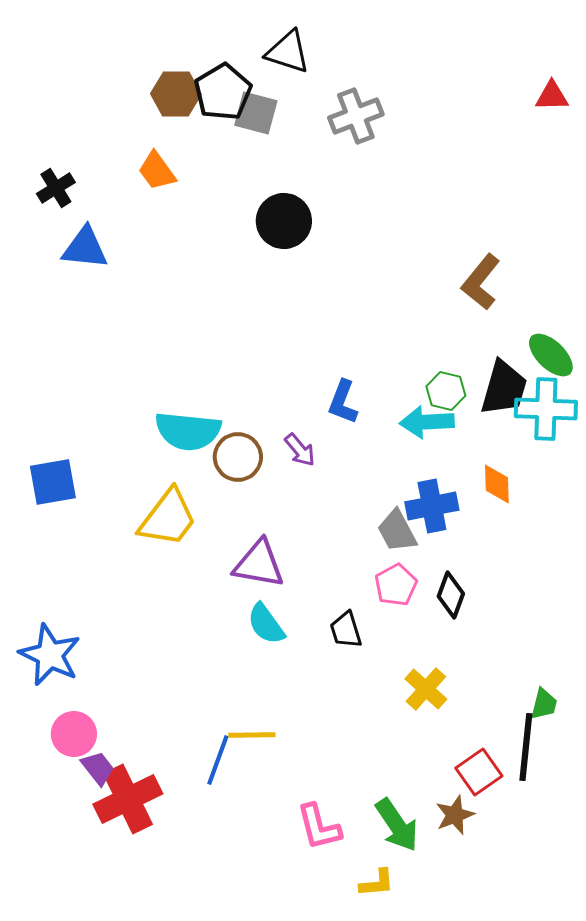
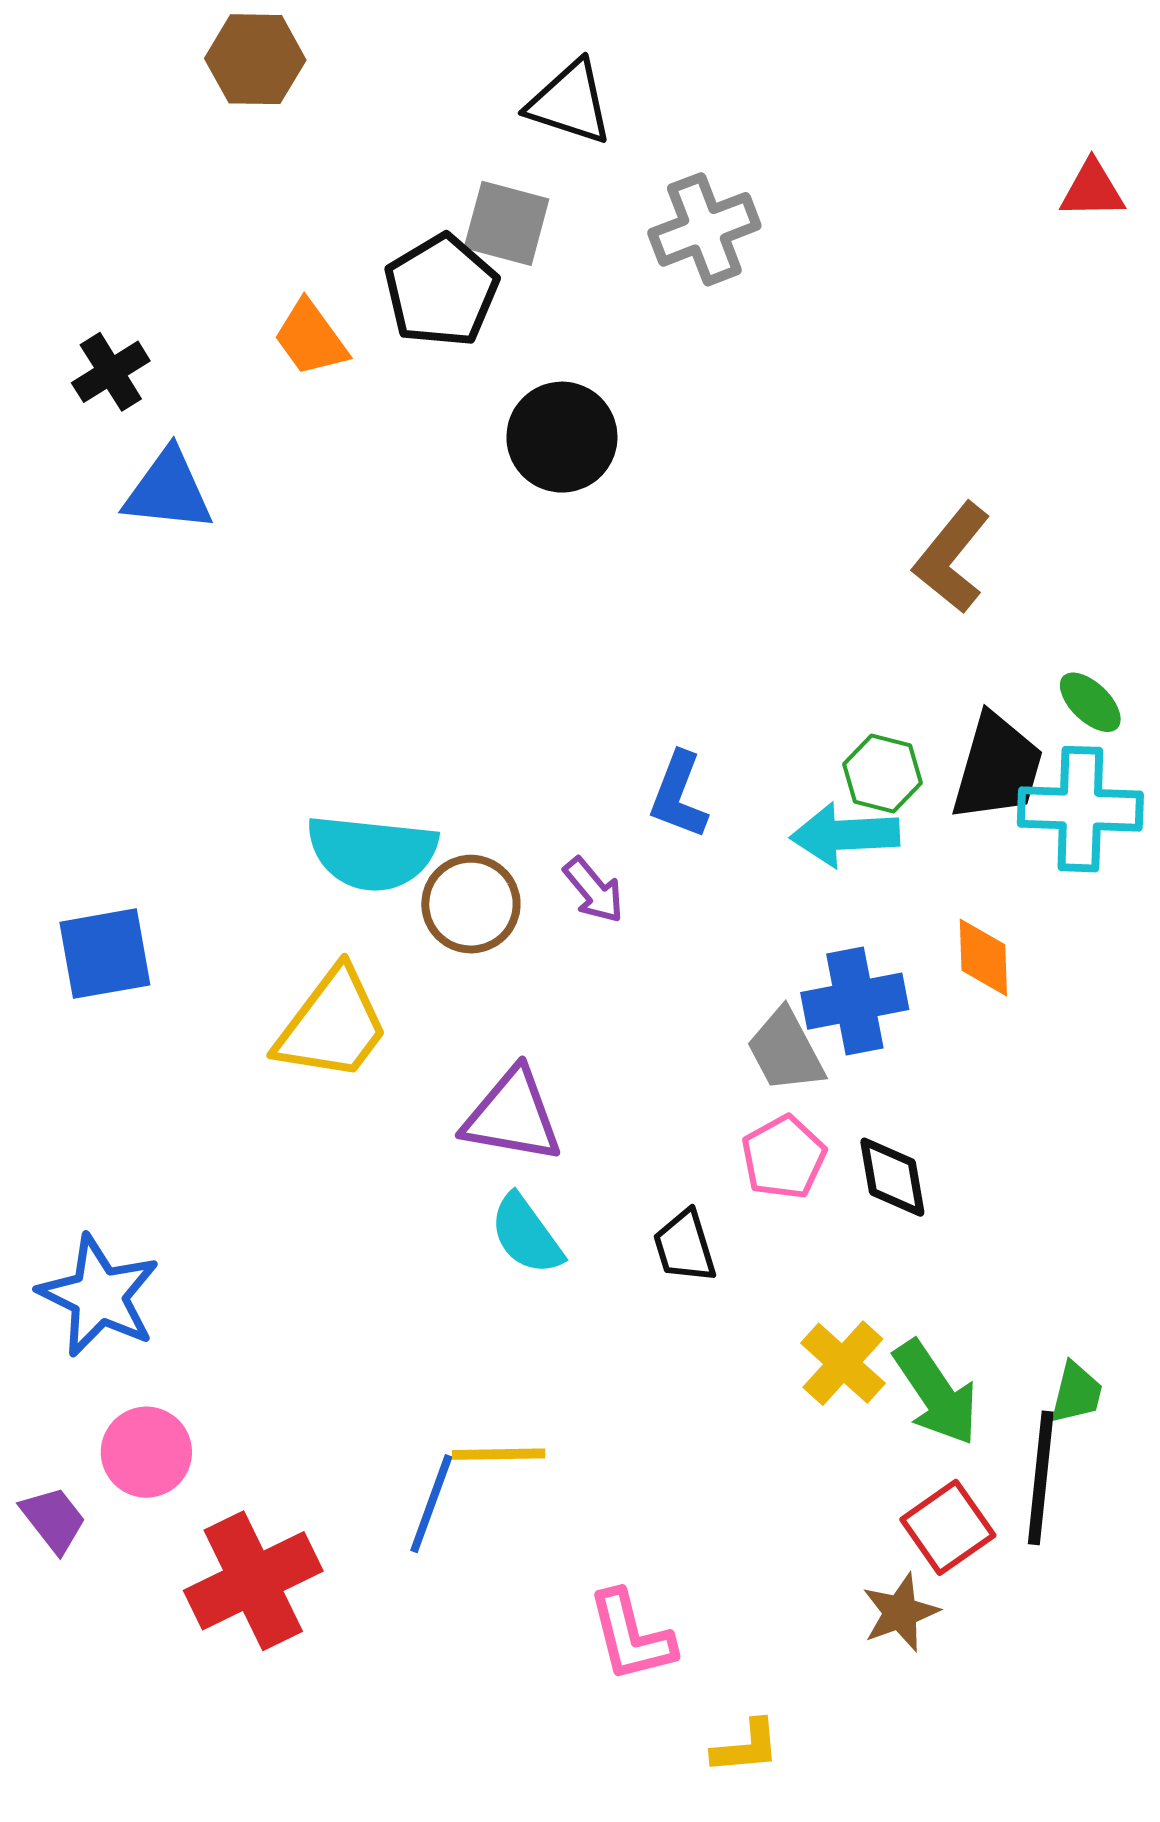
black pentagon: (223, 92) -> (441, 291), moved
brown hexagon: (176, 94) -> (255, 59), moved
green ellipse: (551, 355) -> (1090, 702), size x0.7
black diamond: (451, 595) -> (892, 1177), turned -30
purple trapezoid: (98, 768) -> (53, 1519), moved
green arrow: (397, 825) -> (936, 1393), moved

